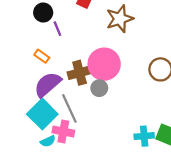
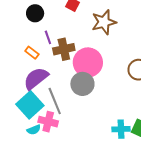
purple line: (57, 29) -> (48, 37), moved
brown cross: (80, 73) -> (64, 49), moved
gray circle: (99, 88) -> (82, 84), size x1.5

